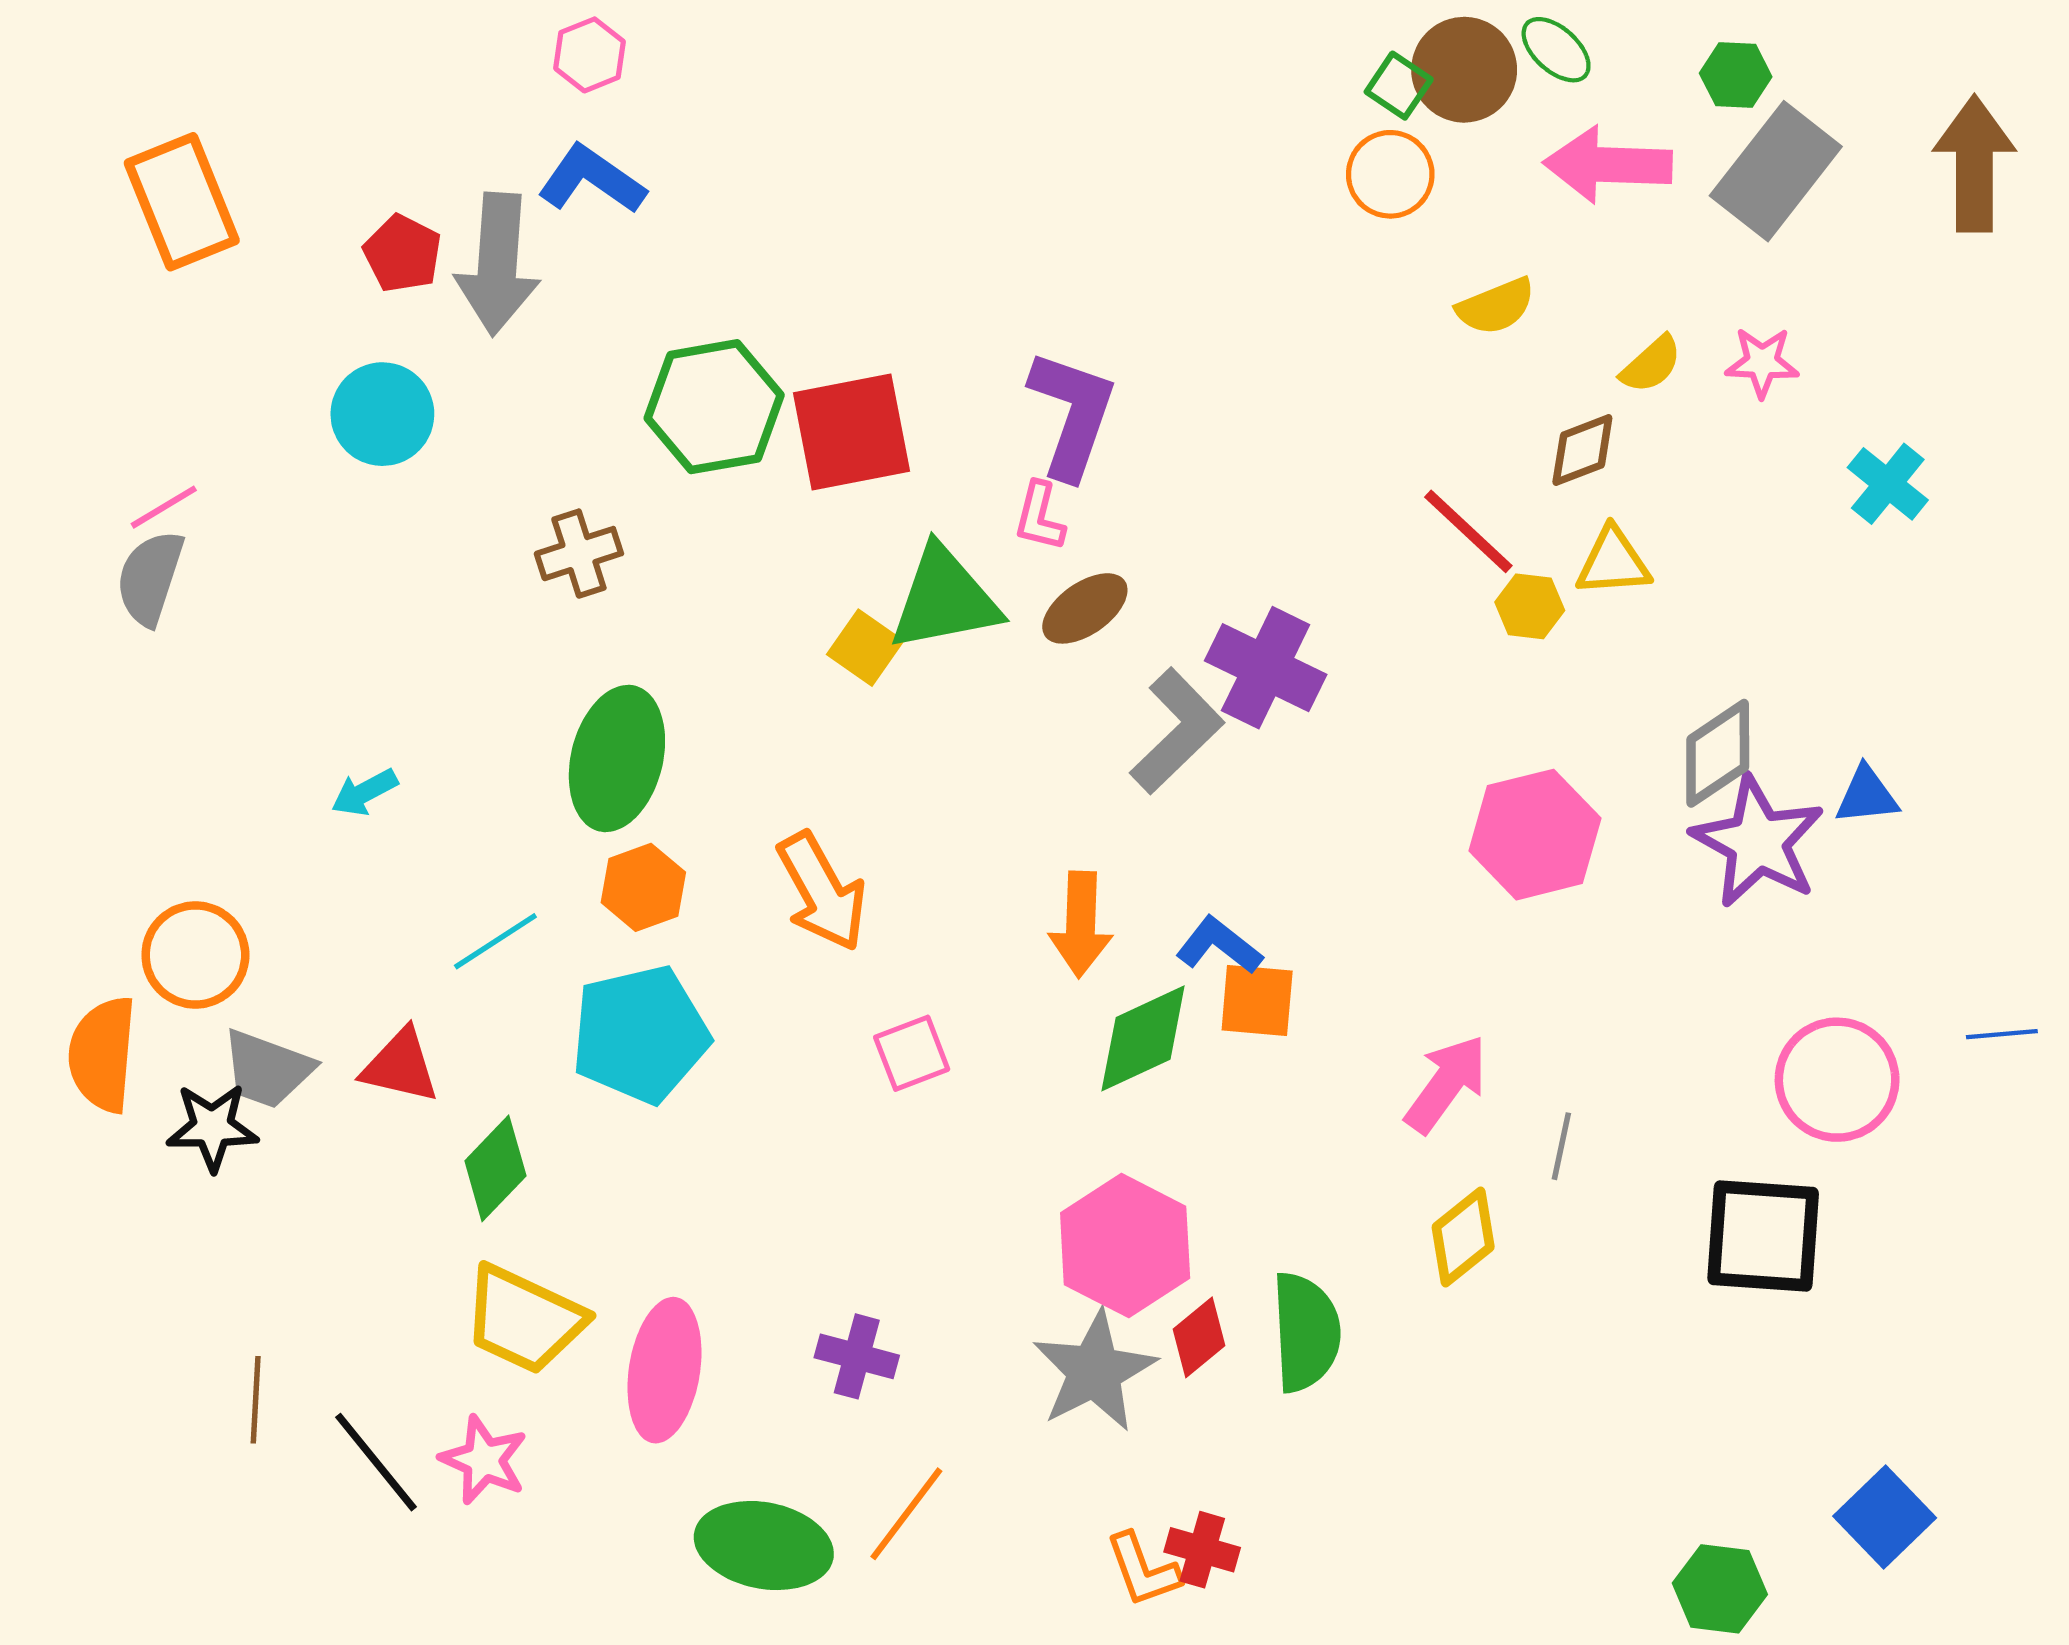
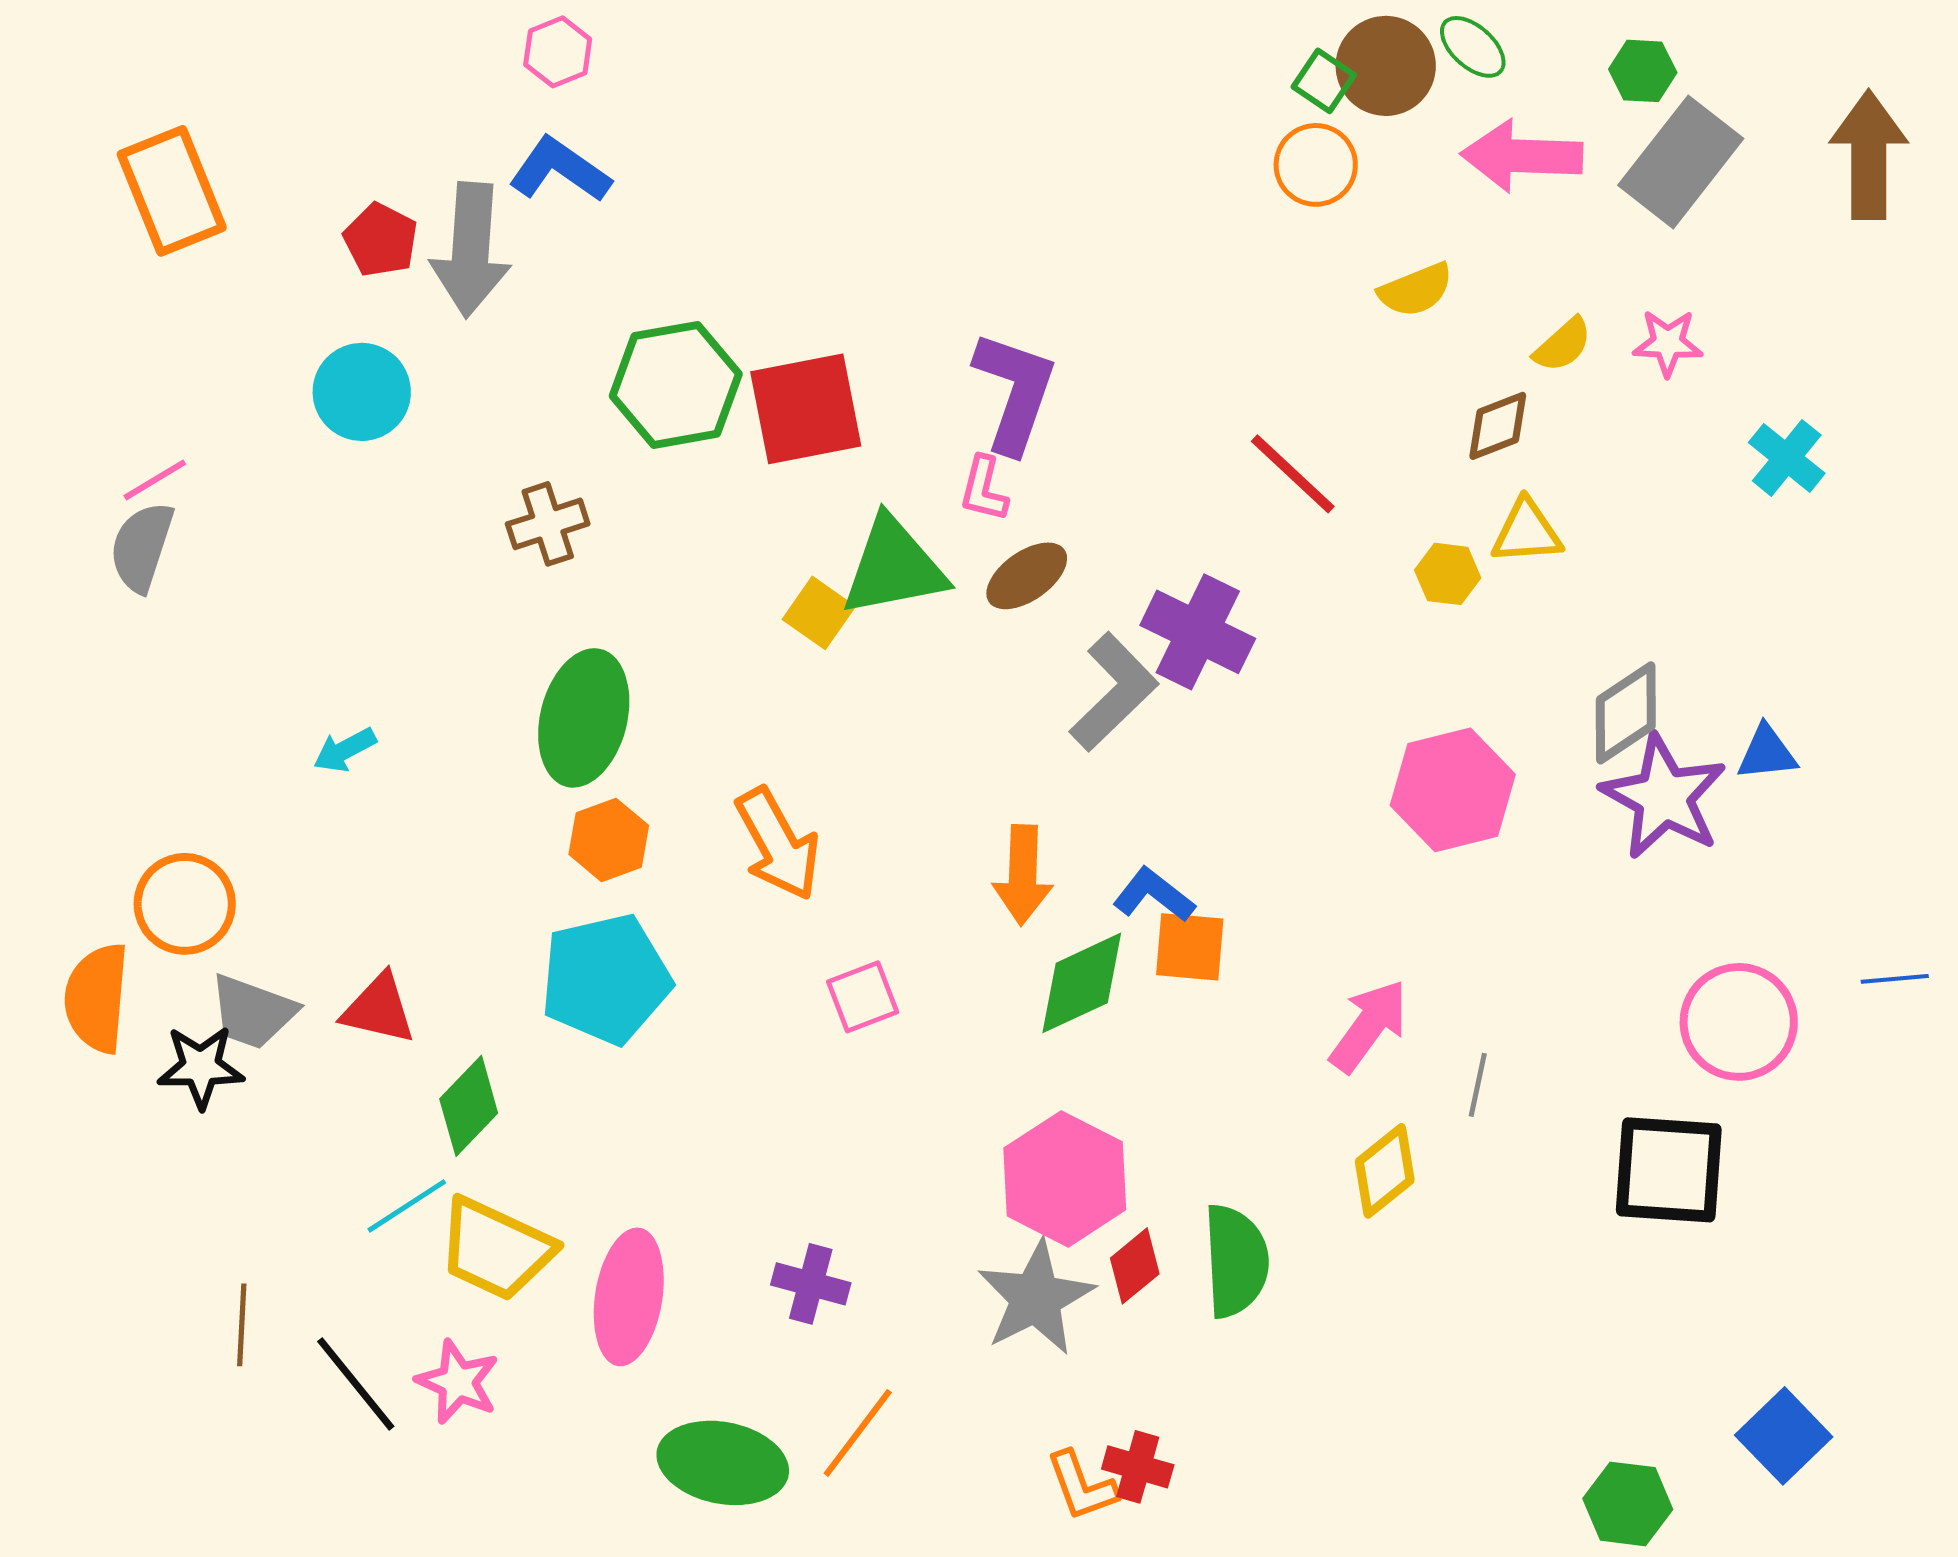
red line: (1468, 531) -> (1293, 474), moved
cyan line: (495, 941) -> (407, 1206), moved

